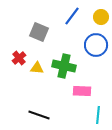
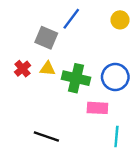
blue line: (72, 16) -> (71, 19), moved
blue circle: (96, 45) -> (115, 77), moved
yellow triangle: (37, 68) -> (47, 69), moved

